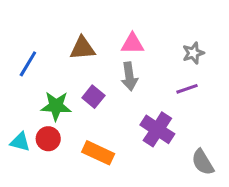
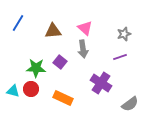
pink triangle: (132, 44) -> (85, 28), turned 42
blue line: (28, 64) -> (18, 23), moved
gray semicircle: (203, 162) -> (130, 104), turned -96

